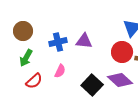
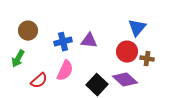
green arrow: (26, 58) -> (18, 59), moved
pink semicircle: (60, 71) -> (65, 71), size x1.5

